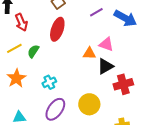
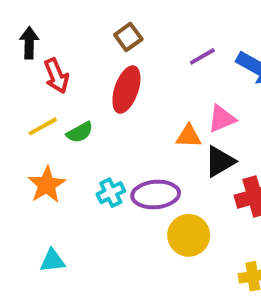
pink triangle: (106, 44) -> (222, 119), turned -42
green semicircle: (33, 51) -> (80, 132), turned -152
purple ellipse: (55, 109) -> (156, 195), moved, turned 50

